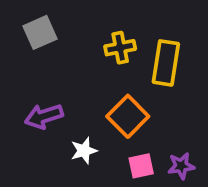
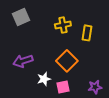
yellow rectangle: (166, 63) -> (87, 33), size x0.7
pink square: (141, 166) -> (63, 87), moved

